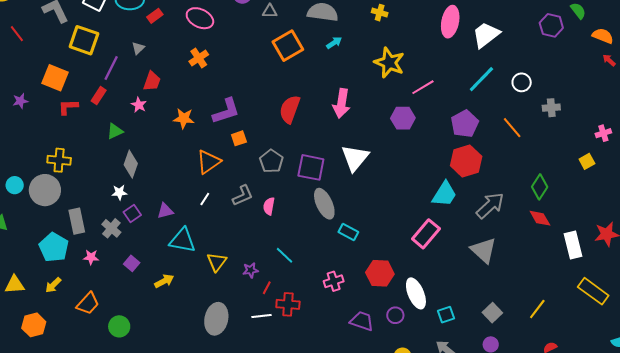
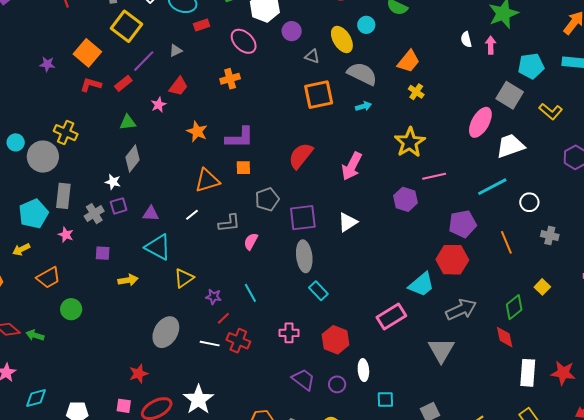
white triangle: (355, 158) -> (348, 222), size x0.7
yellow square: (587, 161) -> (542, 287), moved, turned -35
purple square: (311, 167) -> (303, 218), turned -36
purple square: (132, 263) -> (103, 253), turned 35
white ellipse: (416, 293) -> (363, 370), size x0.7

